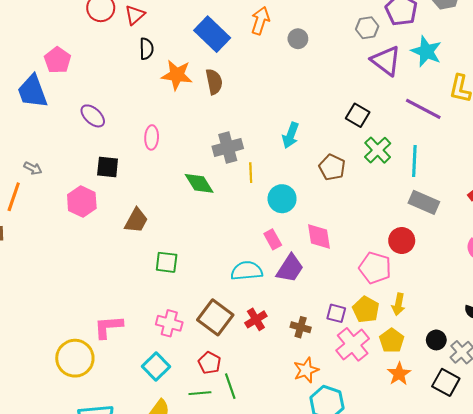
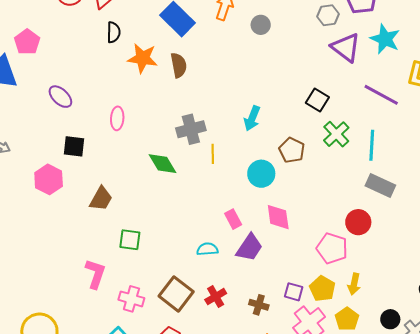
cyan circle: (282, 199) -> (261, 174), moved
cyan semicircle: (247, 271) -> (207, 249), size x0.7
pink L-shape: (108, 327) -> (95, 274), moved, turned 112

